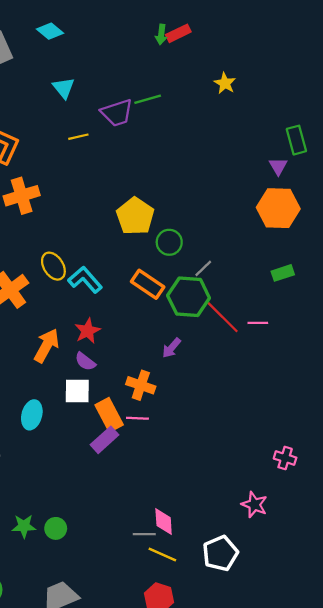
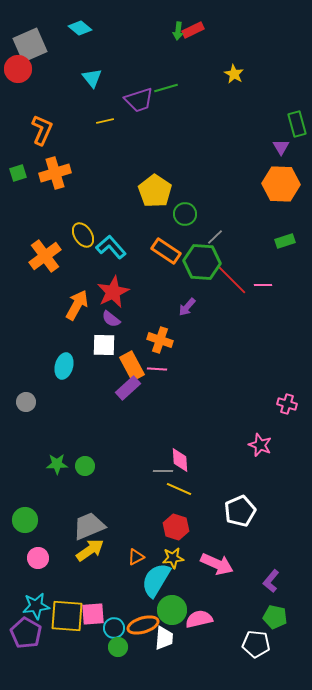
red star: (87, 331) -> (113, 292), size x1.4
white pentagon: (220, 553) -> (240, 511), moved

